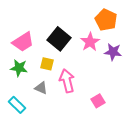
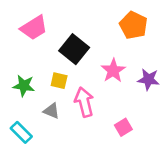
pink trapezoid: (23, 42) -> (34, 28), moved
pink star: (90, 42) -> (113, 71), moved
purple star: (113, 52) -> (149, 79), moved

